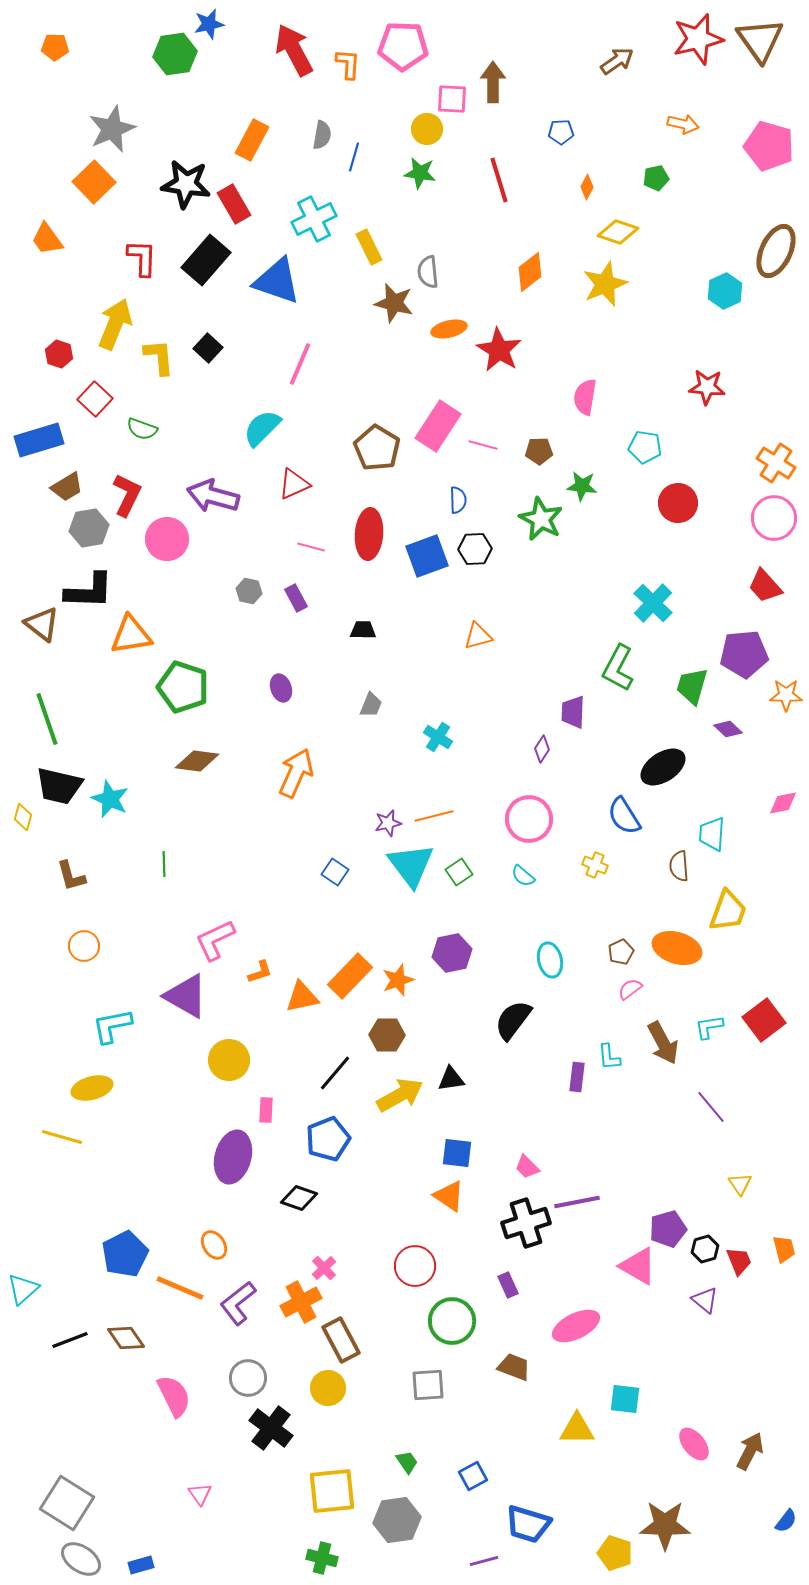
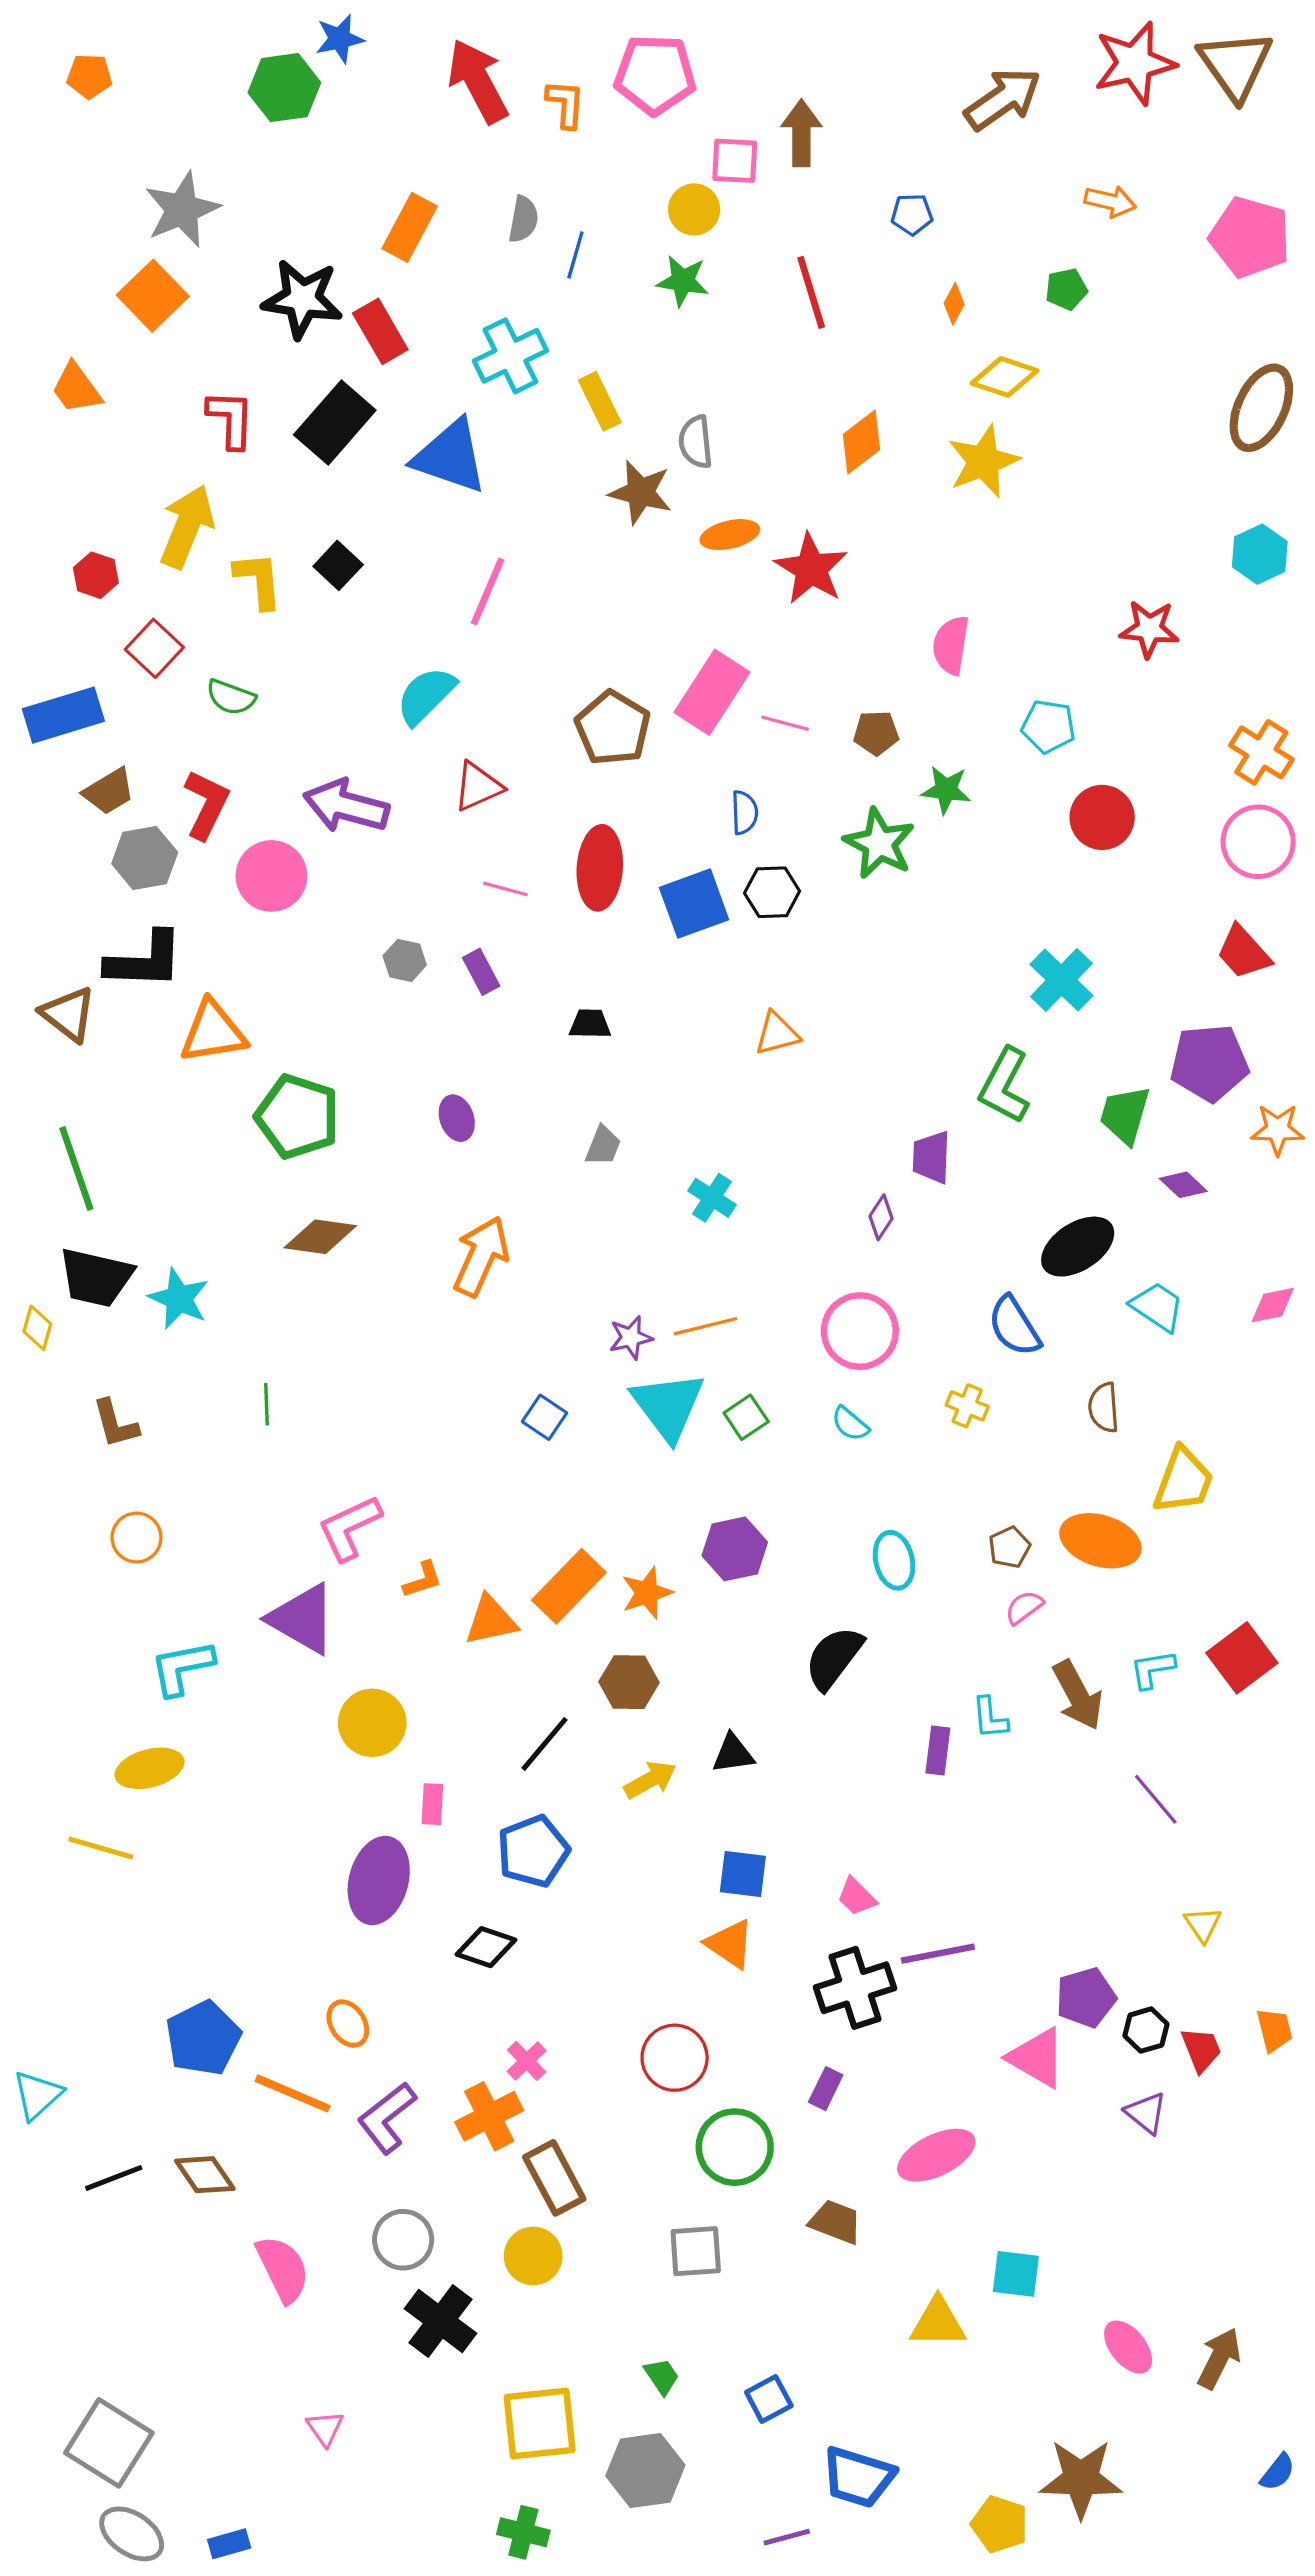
brown arrow: (617, 61) -> (1003, 99), size x1.4
cyan hexagon: (725, 291) -> (1260, 554), moved
cyan trapezoid: (712, 834) -> (1157, 1307), moved, turned 120
yellow arrow: (400, 1095) -> (650, 1780), size x0.7
purple rectangle: (508, 1285) -> (826, 2089), turned 50

